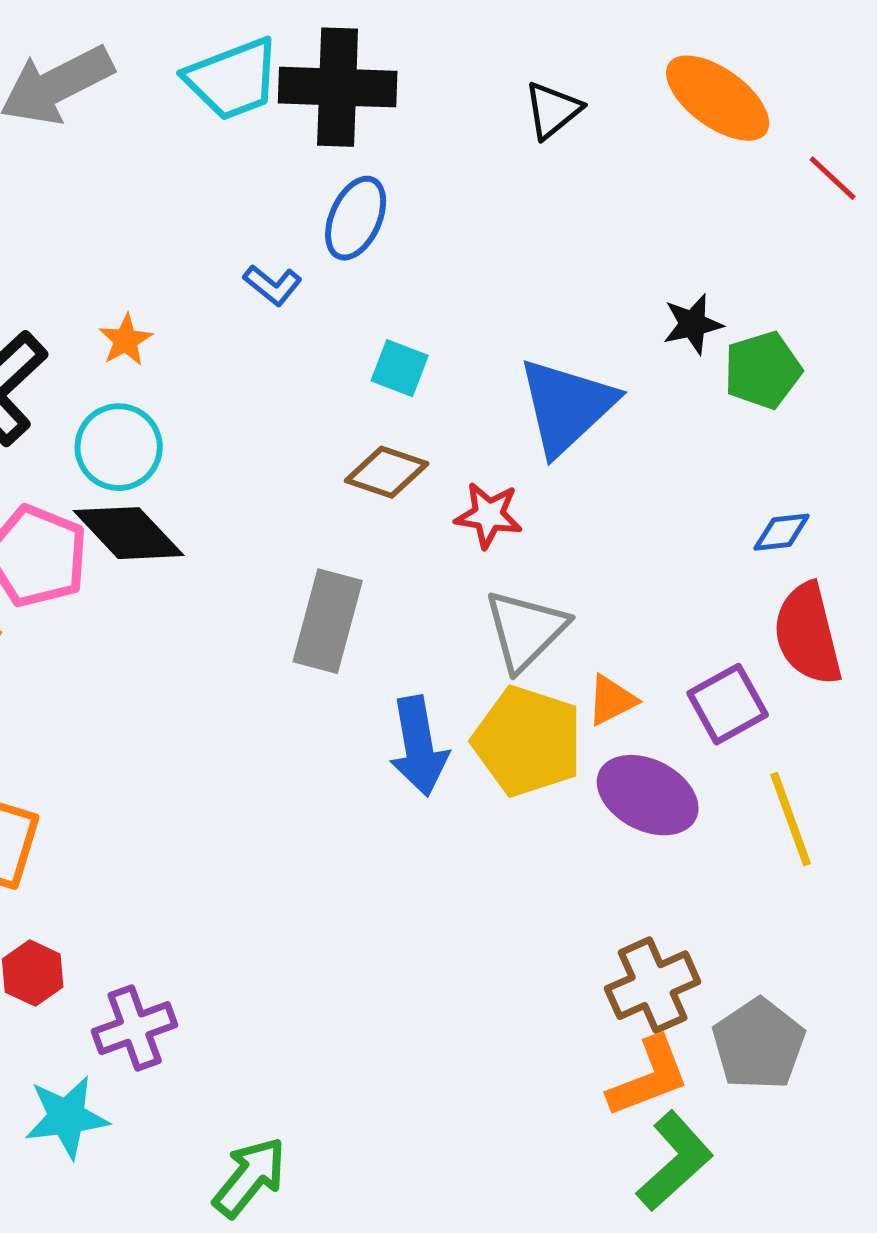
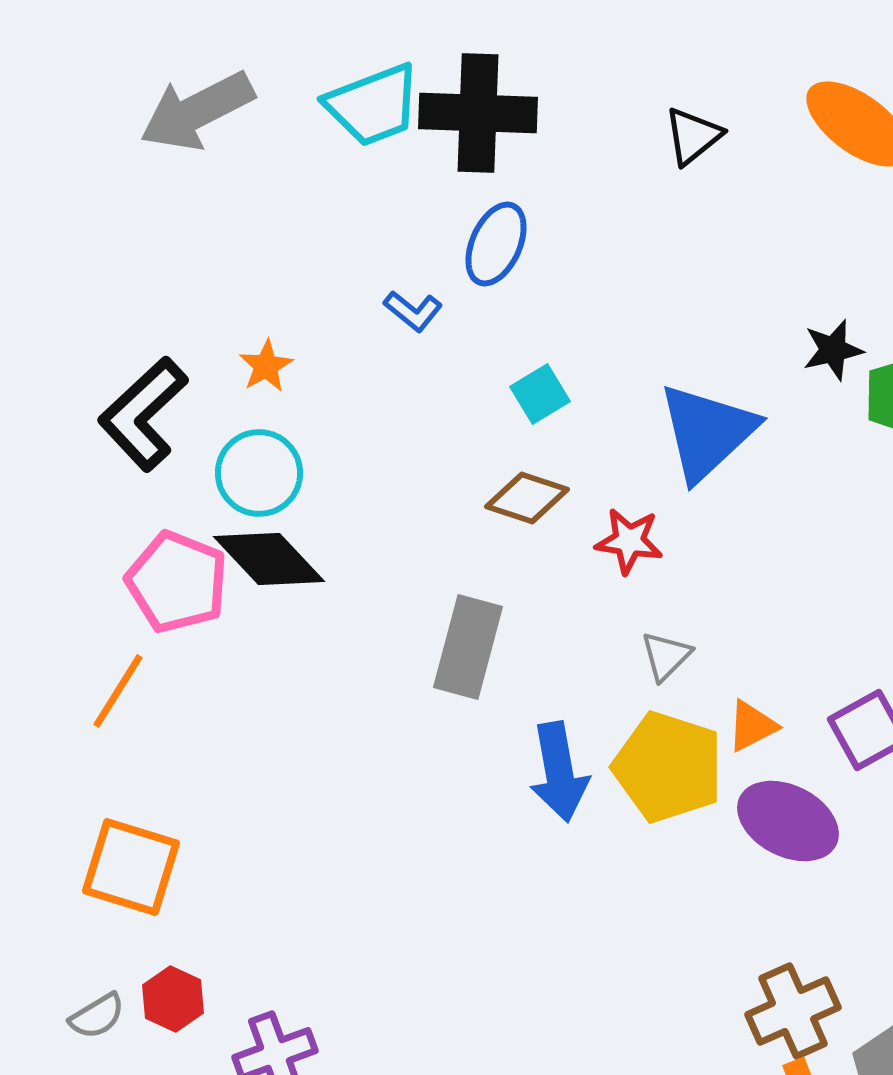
cyan square: (400, 368) -> (540, 394), turned 38
gray triangle: (526, 630) -> (666, 656), size x0.6

